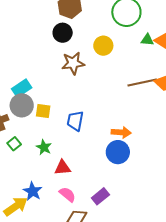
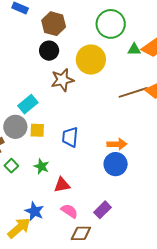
yellow circle: (103, 46) -> (91, 60), size x1.5
cyan rectangle: (22, 88) -> (28, 104), moved

